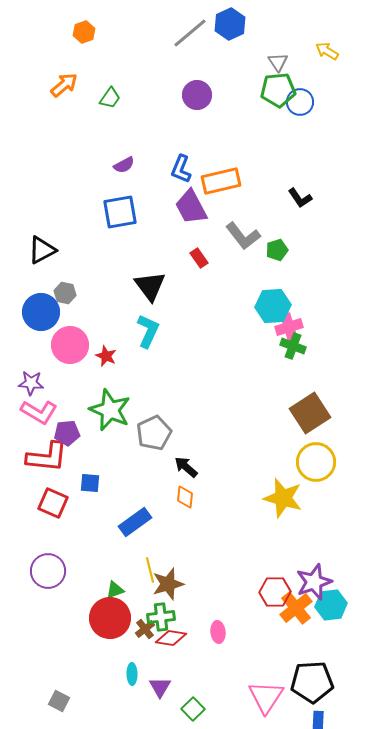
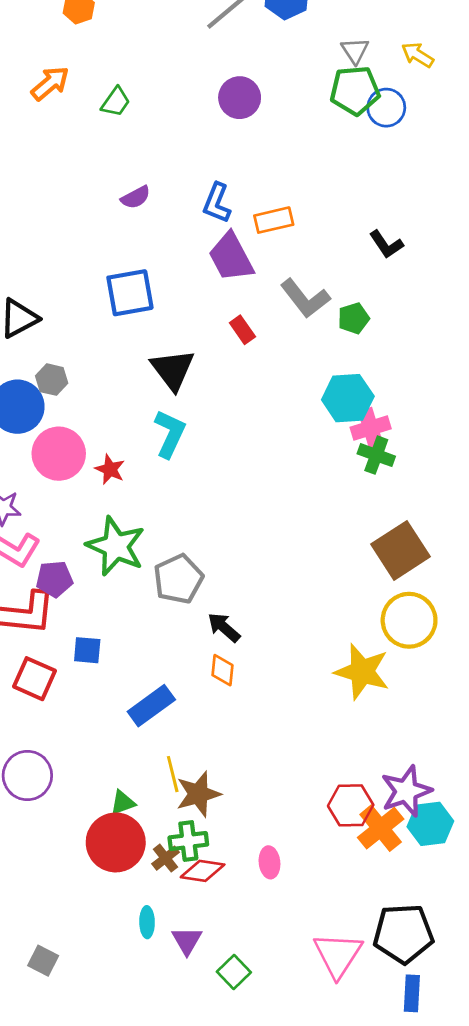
yellow arrow: (327, 51) -> (418, 55), moved
orange rectangle: (221, 181) -> (274, 220), size x0.7
blue square: (120, 212) -> (130, 293), moved

